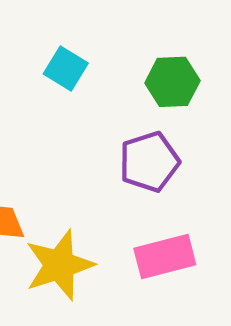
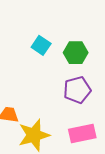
green hexagon: (172, 82) -> (76, 53), moved

